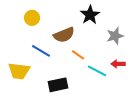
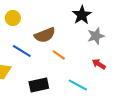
black star: (90, 15) -> (82, 15), moved
red arrow: (118, 64) -> (99, 64), turned 32
cyan line: (97, 71) -> (78, 85), moved

